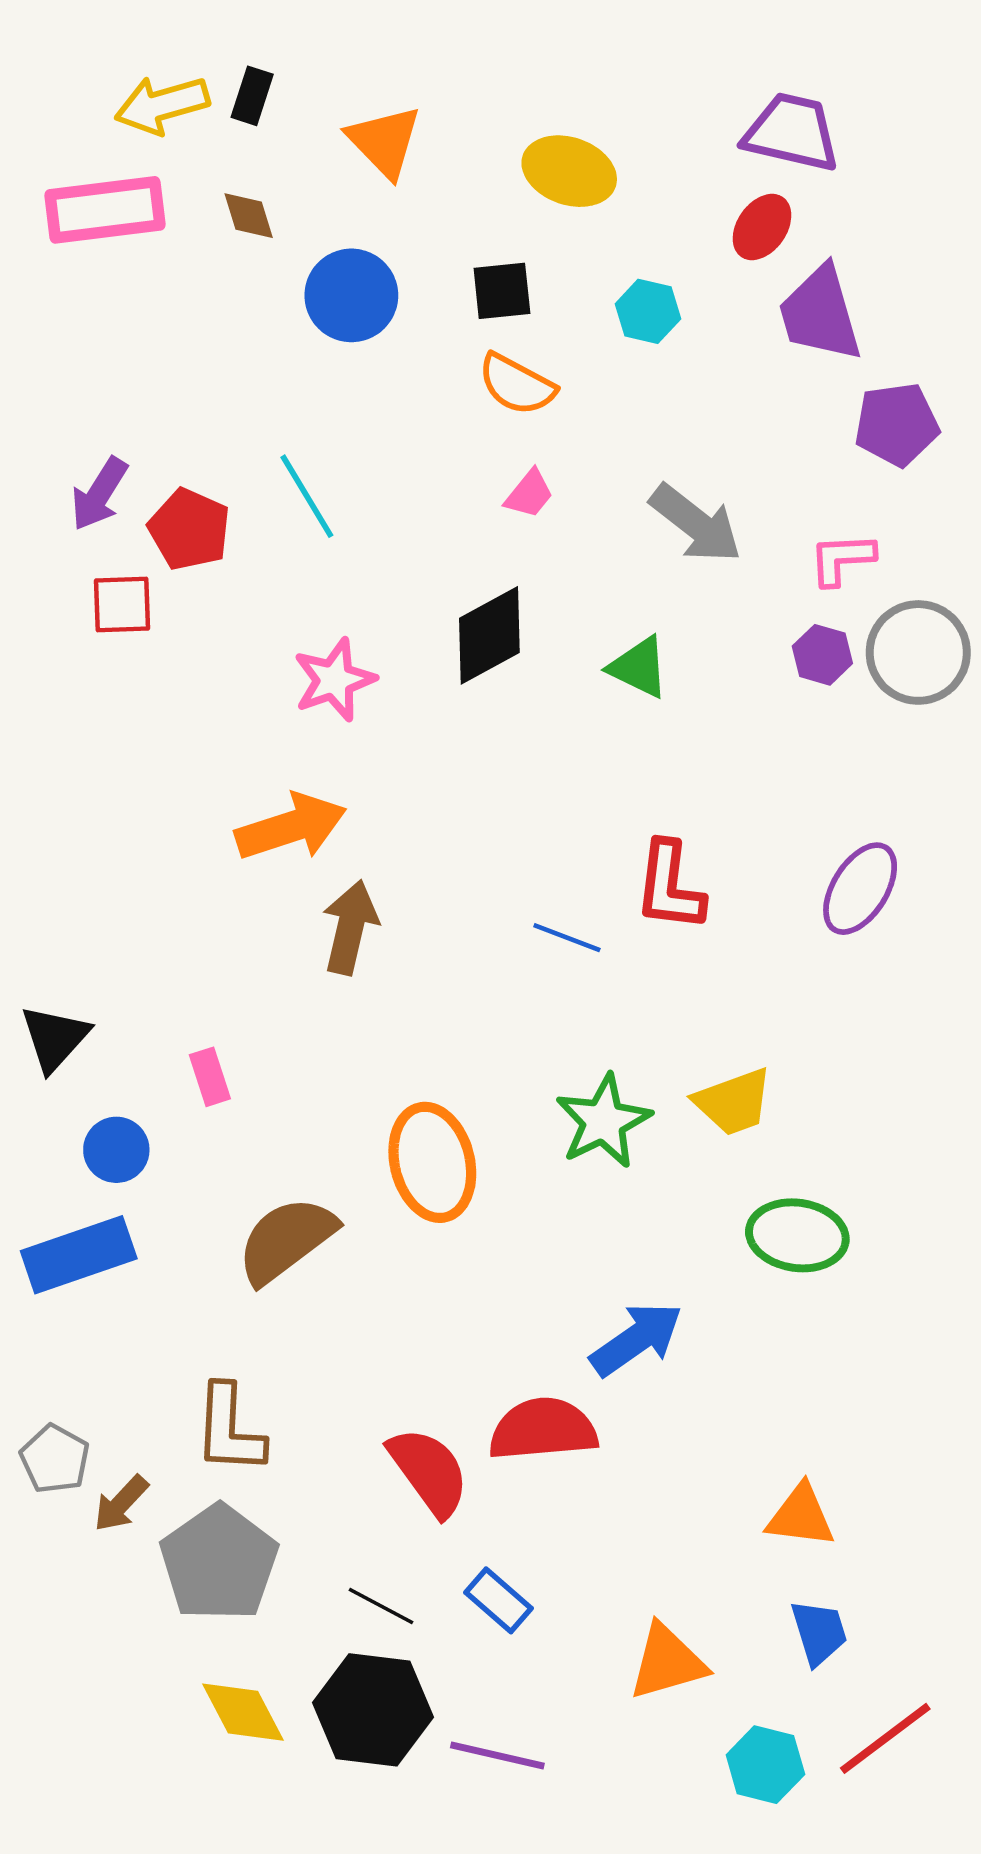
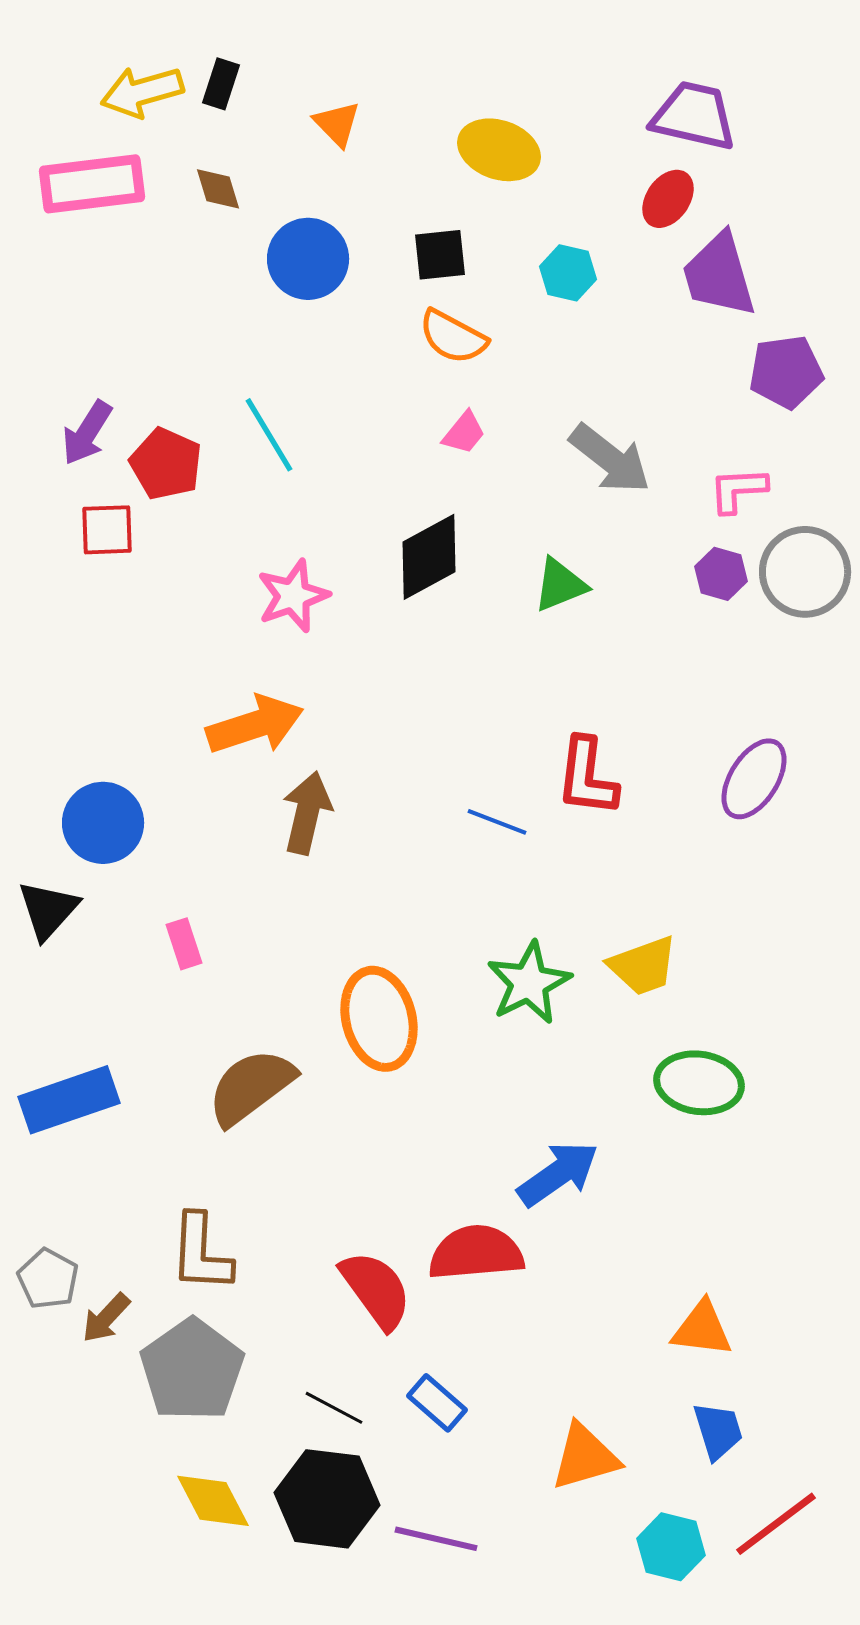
orange triangle: (384, 141) -> (337, 124), size x0.7
green triangle: (639, 667) -> (560, 585), turned -48
blue circle: (116, 1150) -> (103, 823), moved, size x1.4

